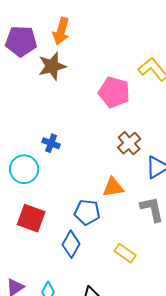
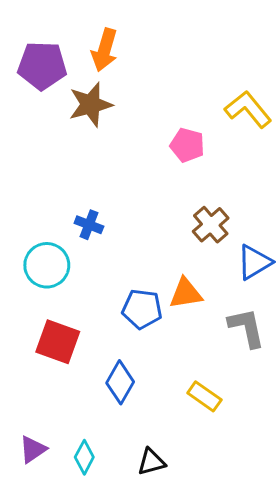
pink pentagon: (114, 92) -> (187, 145), size x0.7
blue pentagon: (87, 212) -> (142, 309), moved

